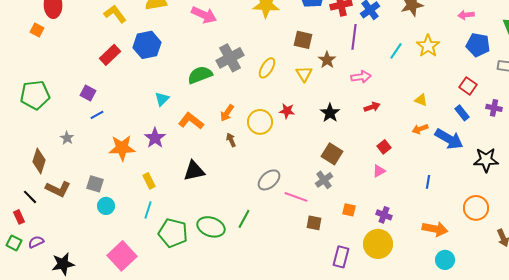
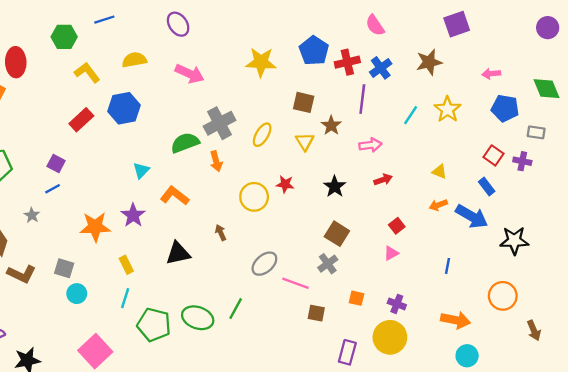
purple cross: (494, 108) -> (522, 161), moved
orange arrow: (227, 113) -> (216, 161), moved, turned -48
blue line: (97, 115) -> (53, 189), moved
brown arrow: (231, 140) -> (221, 233), moved

